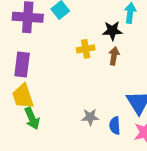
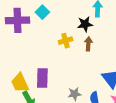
purple rectangle: (22, 65) -> (42, 78), moved

